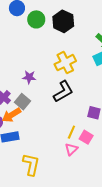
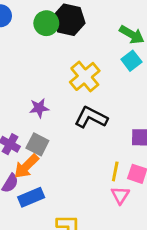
green circle: (36, 19) -> (46, 23), moved
black L-shape: (63, 92) -> (91, 117), turned -110

